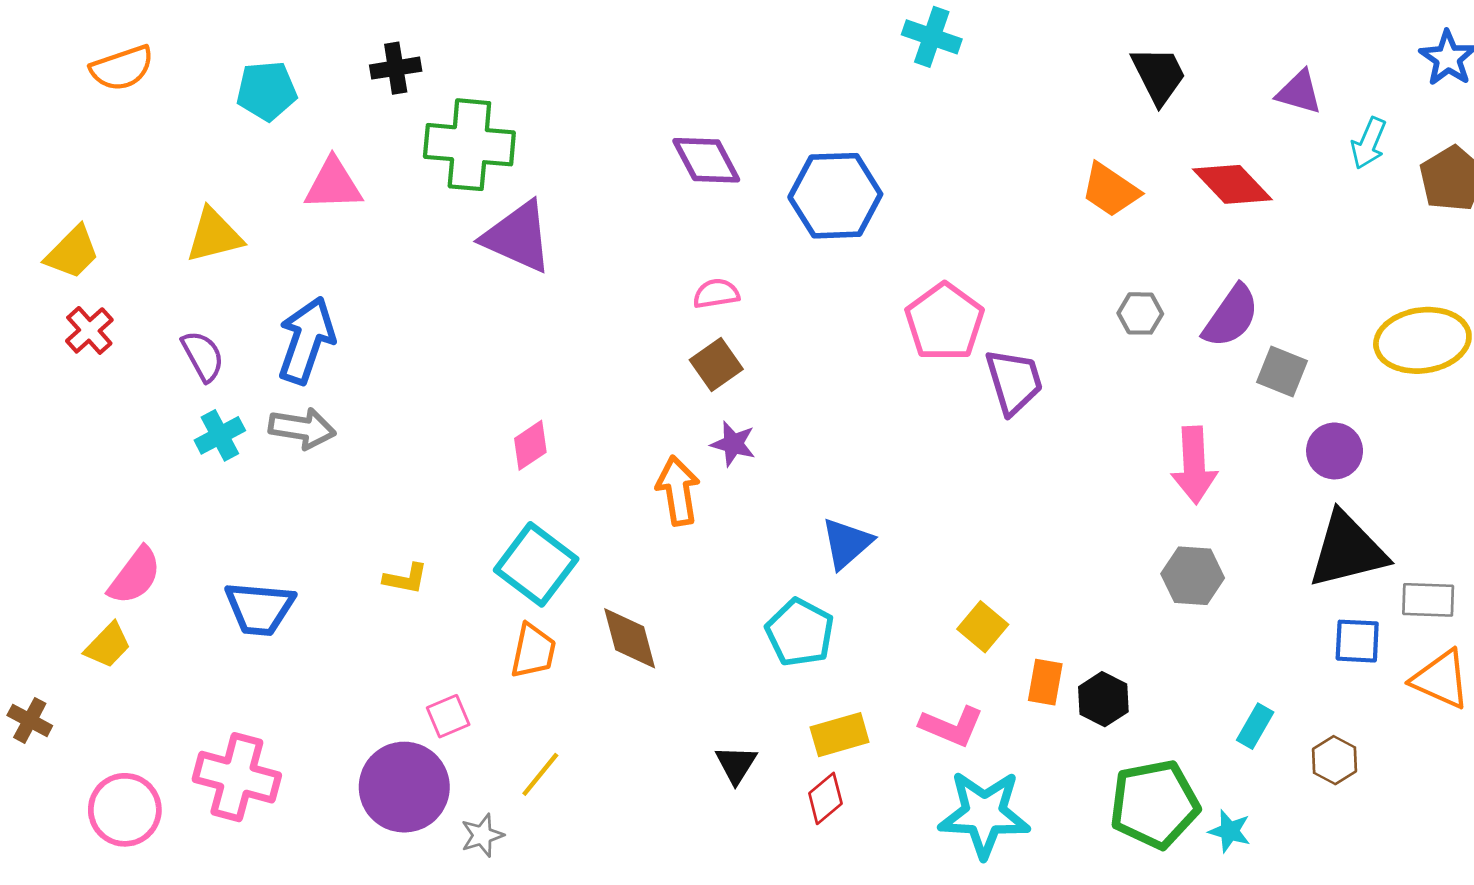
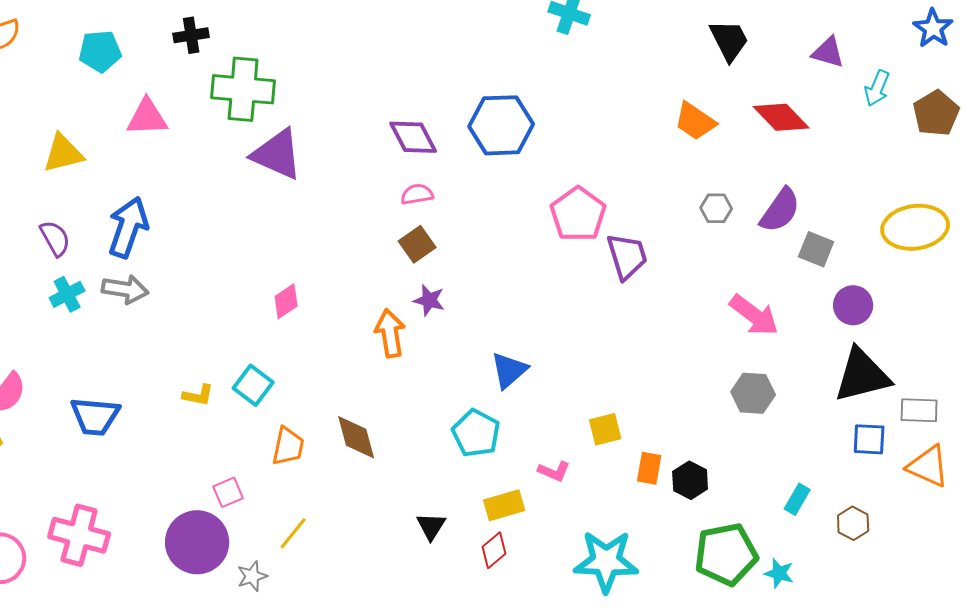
purple diamond: (706, 160) -> (413, 137), moved
pink arrow: (1194, 465) -> (754, 315), turned -50
cyan square: (536, 564) -> (253, 385), moved, size x0.7
yellow square: (983, 627) -> (605, 429), turned 36
pink L-shape: (952, 726) -> (554, 471), moved, size x0.7

